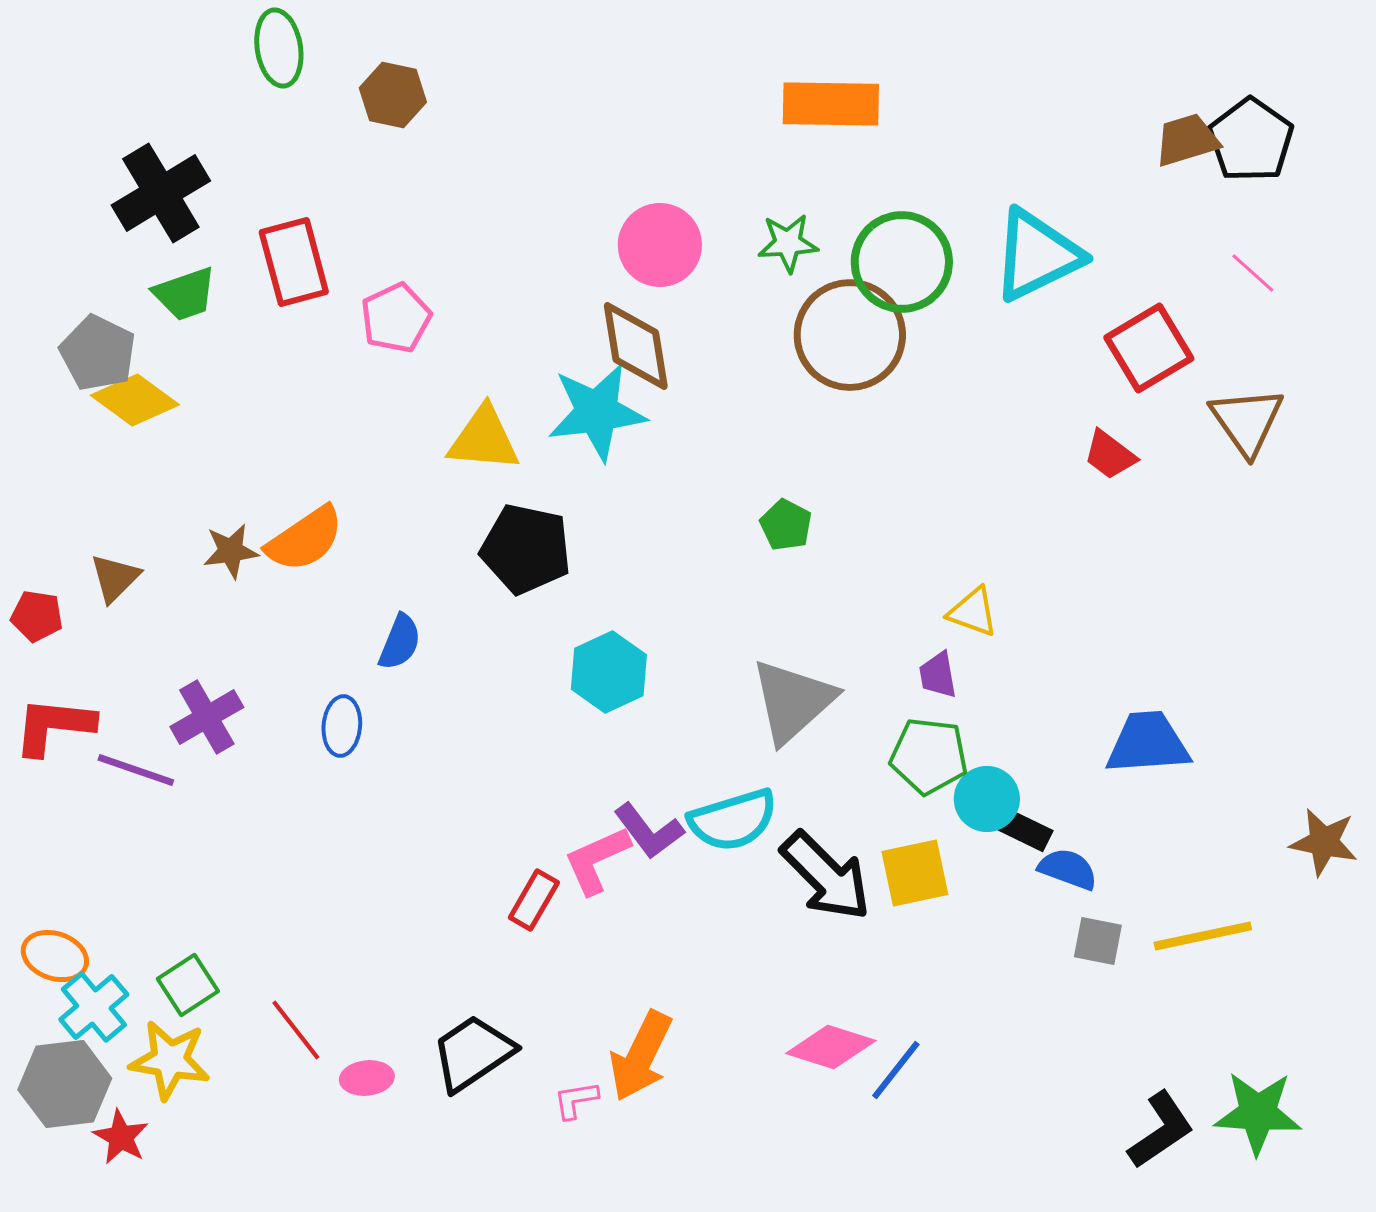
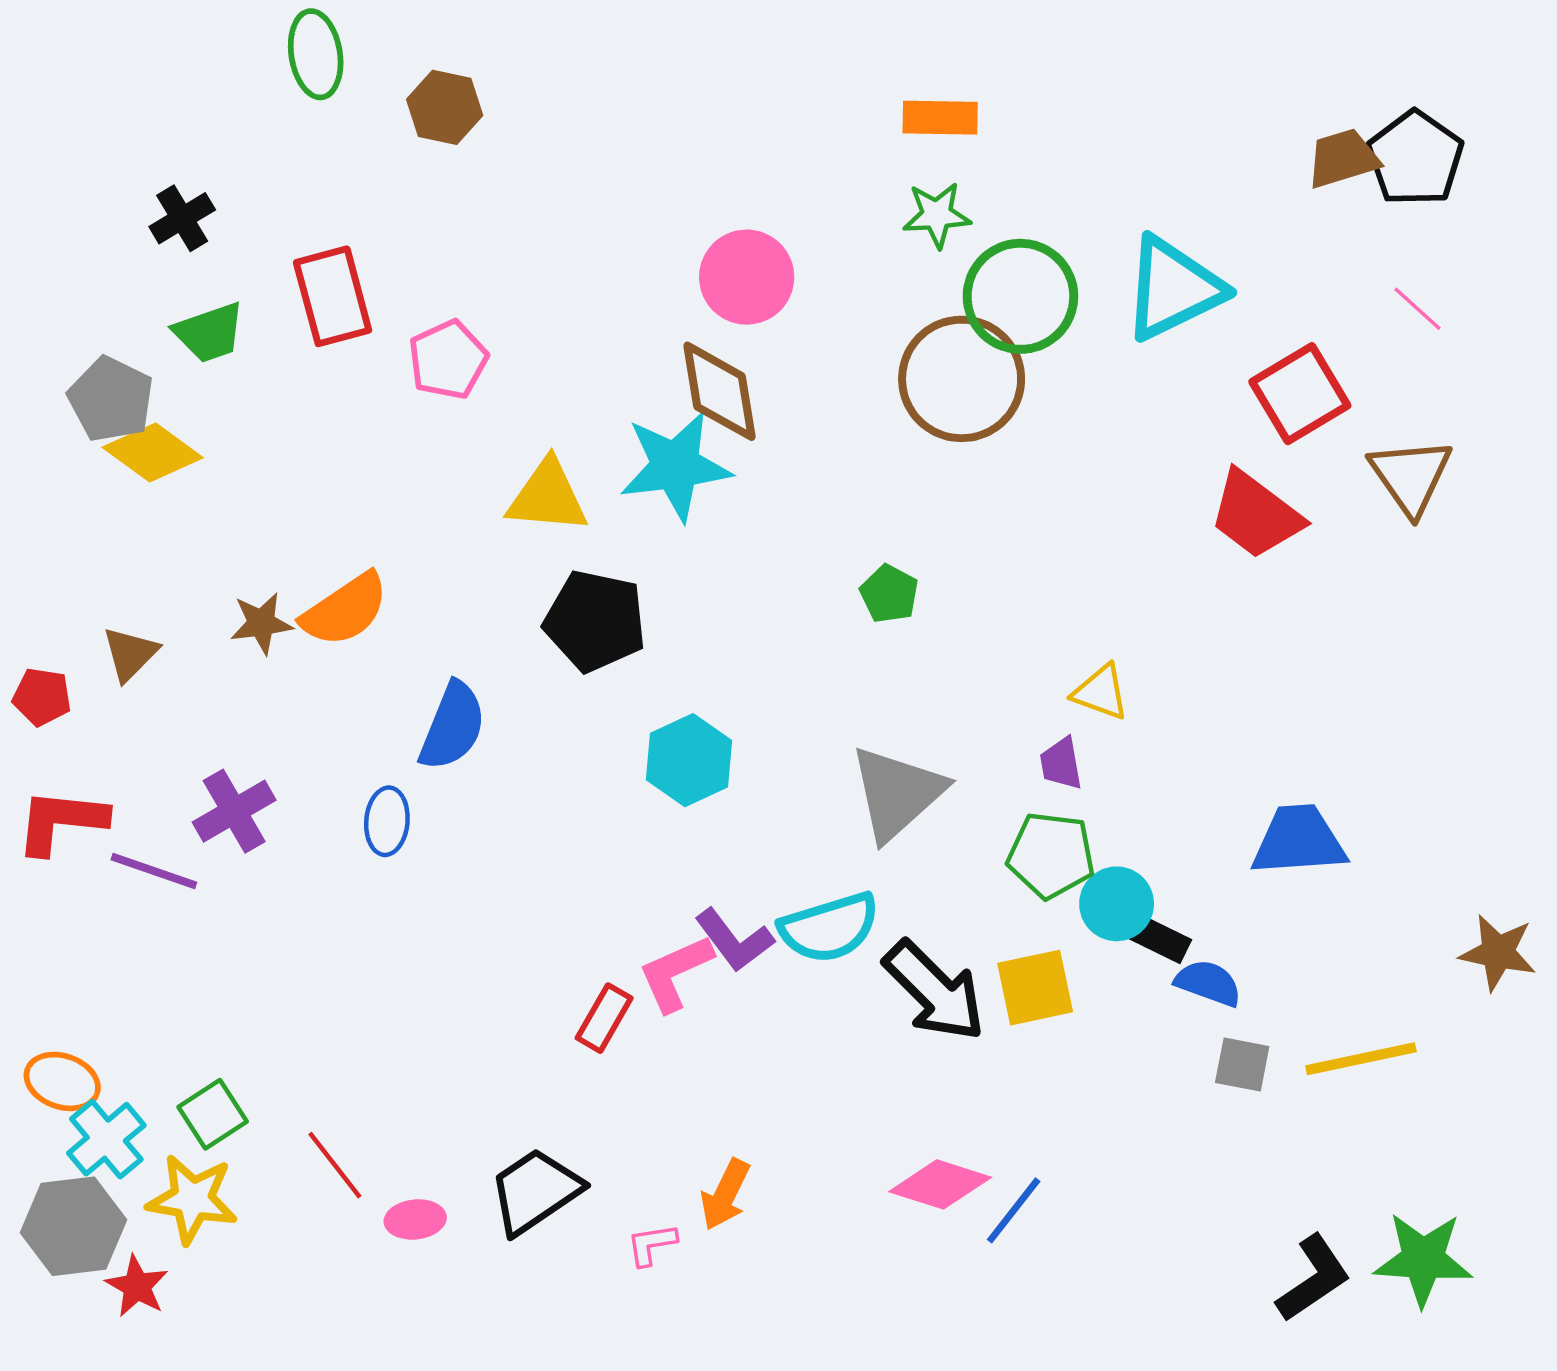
orange rectangle: (831, 104) -> (940, 118), size x0.7
black cross: (161, 193) -> (182, 218), size x0.6
green star: (788, 243) -> (937, 215), moved
red trapezoid: (1110, 455) -> (1256, 515), size x1.6
blue semicircle: (400, 642) -> (453, 726), size x1.4
orange arrow: (641, 1056) -> (725, 1195), size x0.7

